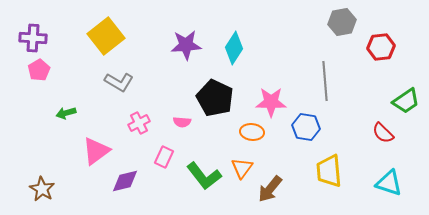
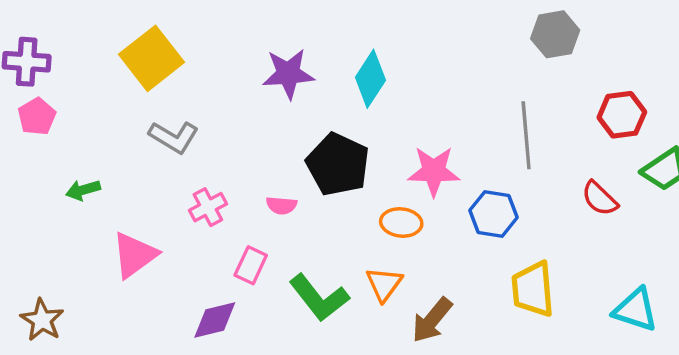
red hexagon: (381, 47) -> (622, 115), moved
red semicircle: (383, 133) -> (600, 199), moved
purple diamond: (125, 181) -> (215, 320), moved

